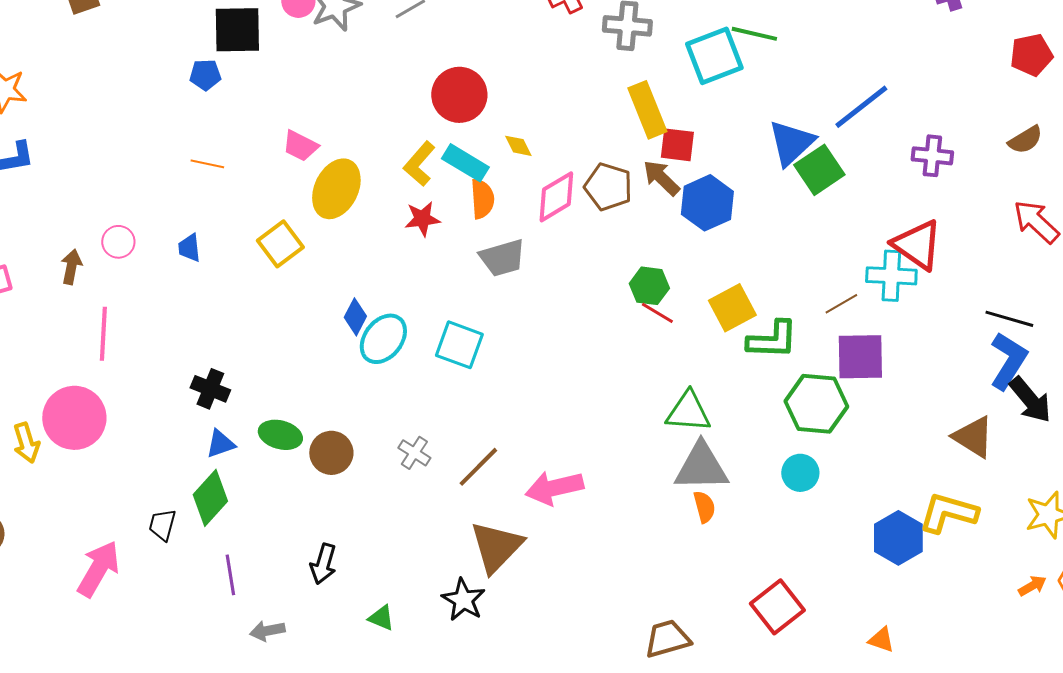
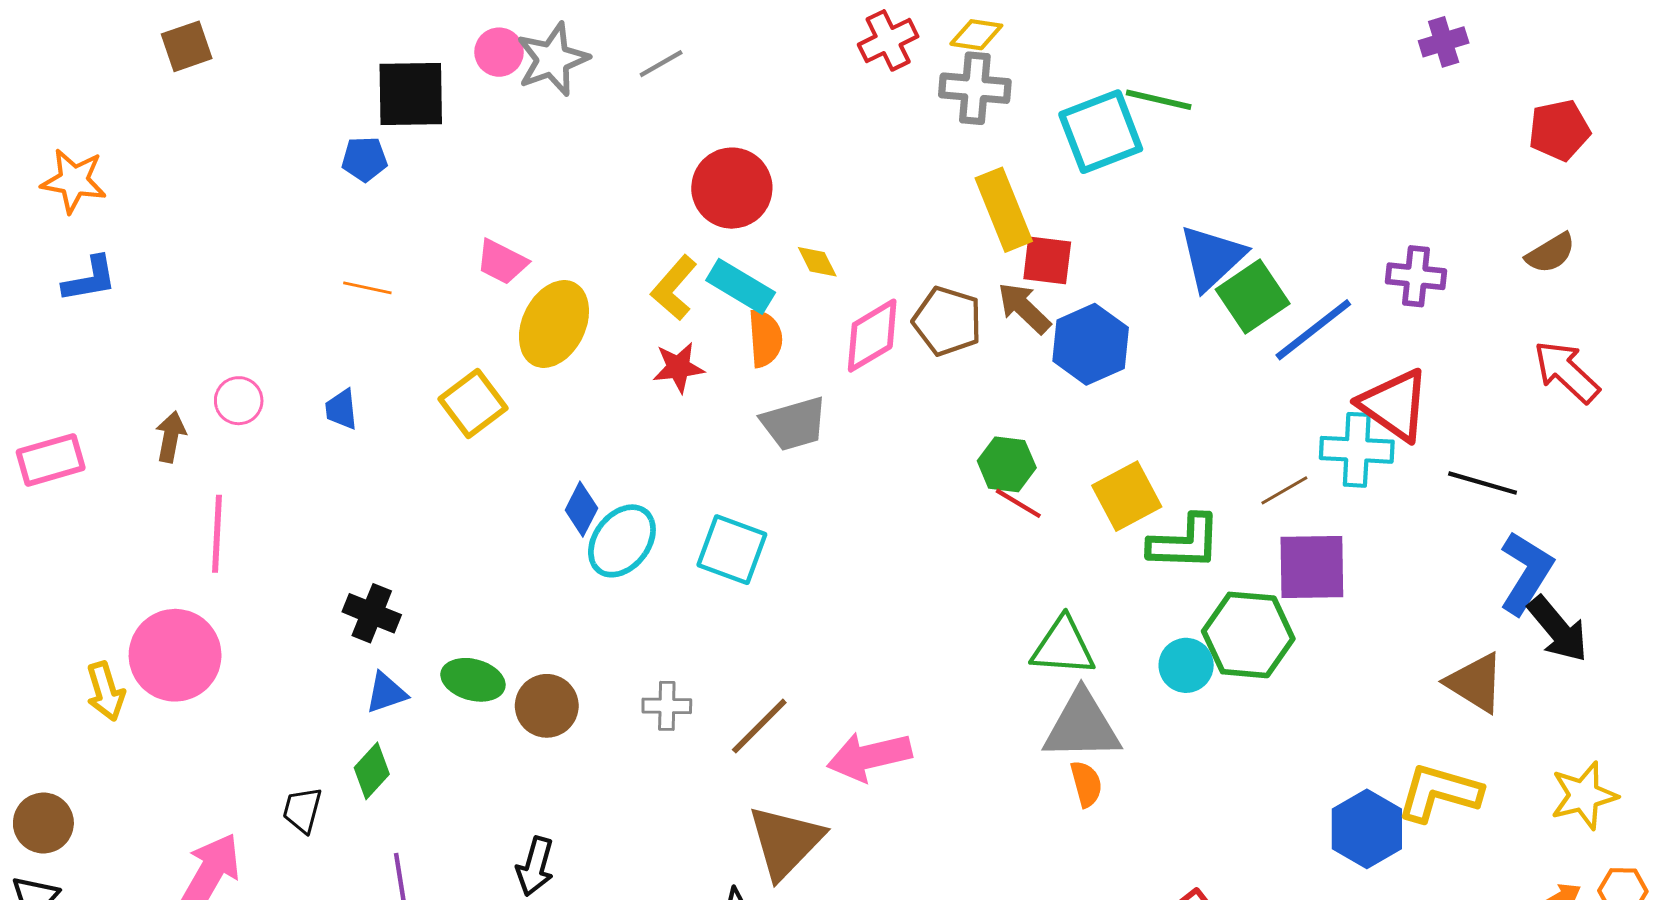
blue line: (861, 107) -> (1313, 330), moved
black line: (1009, 319) -> (1483, 483), moved
gray cross: (414, 453) -> (667, 706), turned -32
cyan circle: (800, 473) -> (1186, 665), moved
green diamond: (210, 498) -> (372, 771), size x0.7

